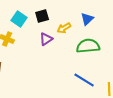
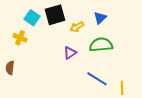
black square: (42, 16) -> (55, 15), size x1.5
purple triangle: (46, 39) -> (70, 53), moved

